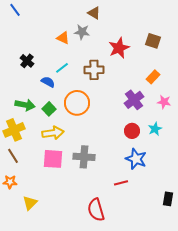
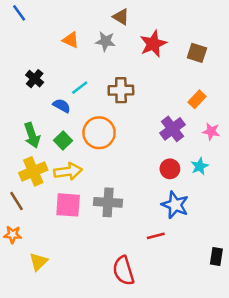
orange triangle: (63, 38) -> (71, 40), moved
red star: (119, 48) -> (153, 44), moved
green arrow: (25, 105) -> (32, 135), turned 60
yellow cross: (14, 130) -> (33, 171), moved

